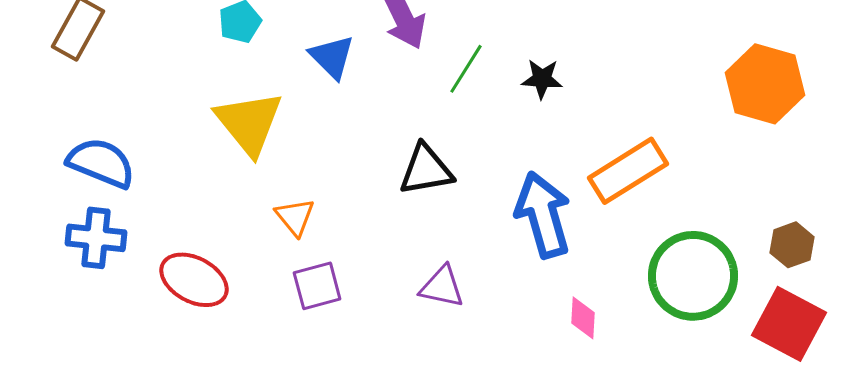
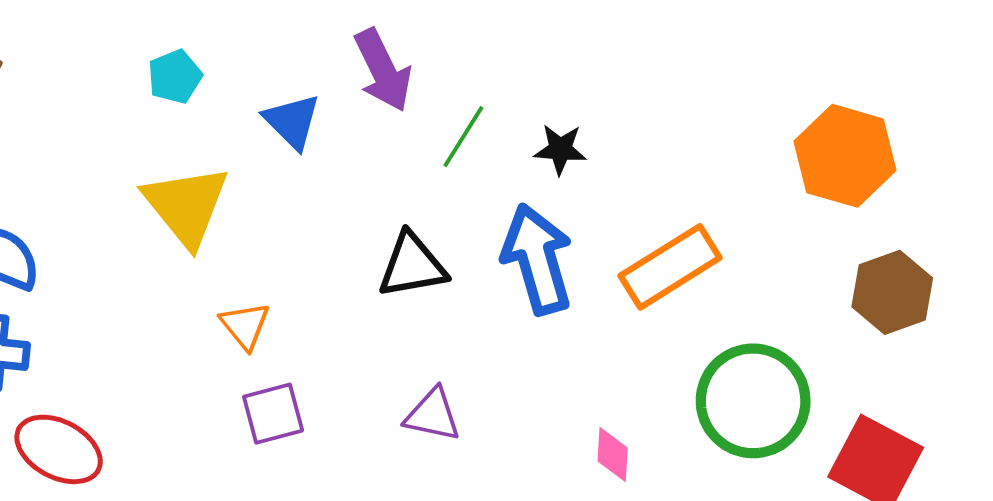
blue arrow: (543, 215) -> (537, 259), moved
brown hexagon: (792, 245) -> (892, 292), moved, size x1.4
red ellipse: (194, 280) -> (59, 449), moved

